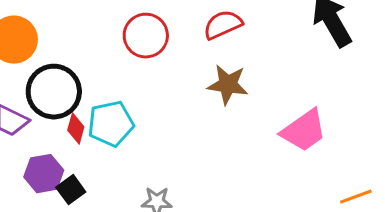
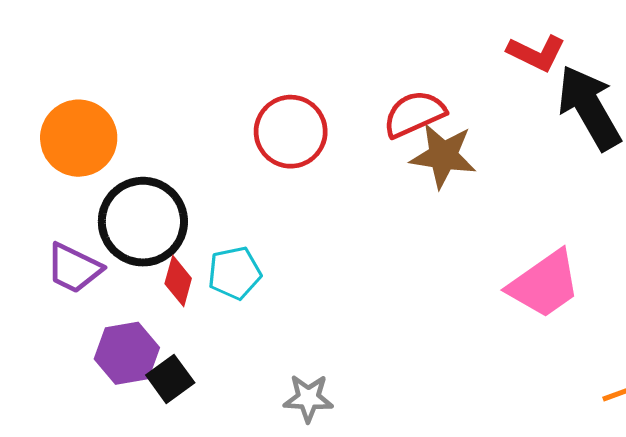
brown star: (228, 85) -> (443, 156), moved
cyan pentagon: (111, 124) -> (234, 273), size x0.7

